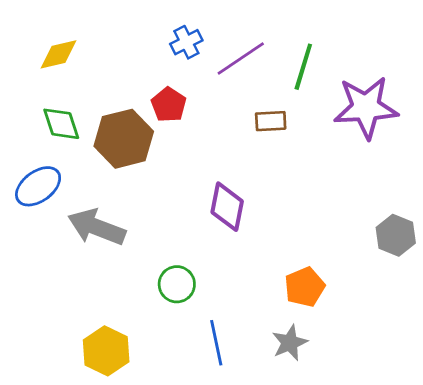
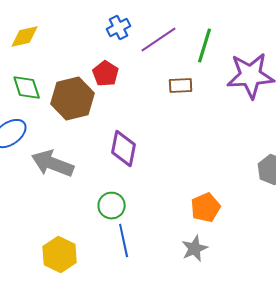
purple diamond: (227, 207) -> (124, 149), moved
blue line: (216, 343) -> (124, 241), moved

